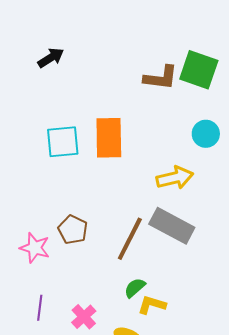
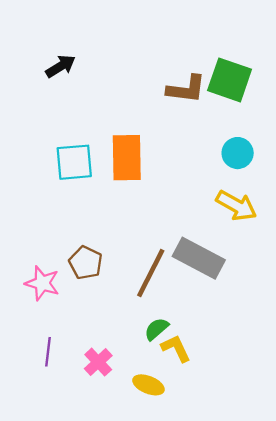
yellow arrow: (175, 178) -> (236, 206), moved, turned 42
yellow L-shape: (152, 305) -> (176, 348), turned 48

